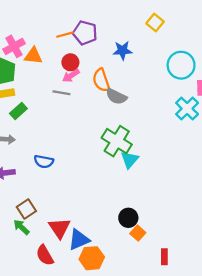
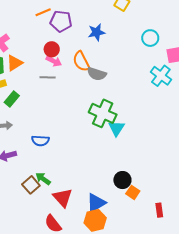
orange line: (65, 35) -> (43, 12), moved
orange triangle: (33, 56) -> (15, 63), moved, turned -30
cyan circle: (181, 65) -> (150, 38), size x0.7
pink arrow: (71, 76) -> (54, 61), turned -112
green arrow: (21, 227) -> (43, 179), moved
blue triangle: (79, 240) -> (96, 203), moved

